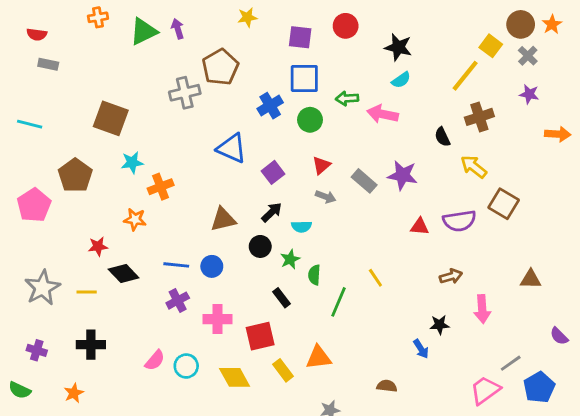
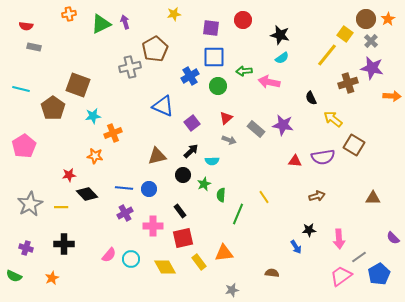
purple star: (529, 94) -> (372, 68), size x1.6
brown cross: (479, 117) -> (348, 83), moved
brown pentagon: (75, 175) -> (53, 108), moved
black rectangle: (282, 298) -> (180, 211), moved
pink arrow: (482, 309) -> (339, 239), moved

